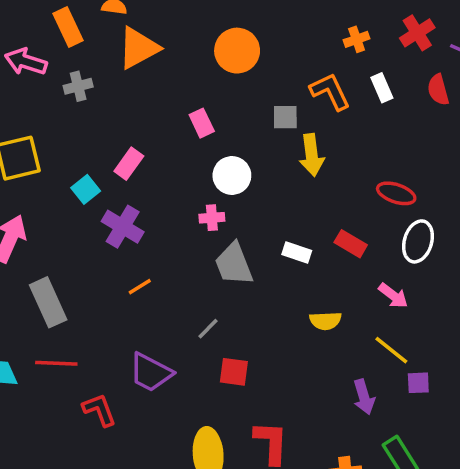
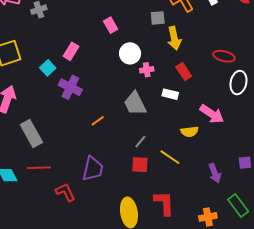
pink cross: (212, 218) -> (147, 70), moved
red rectangle: (351, 244) -> (184, 71), moved, turned 30
orange line: (140, 287) -> (98, 121), moved
pink arrow: (393, 296) -> (212, 114), moved, size x1.4
gray line: (208, 329) -> (140, 142), moved
yellow line: (391, 350) -> (170, 157), moved
purple trapezoid: (151, 372) -> (93, 169), turned -100

